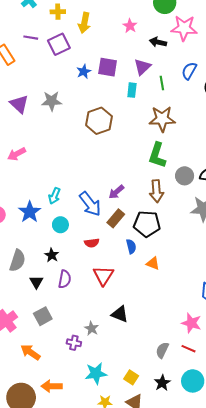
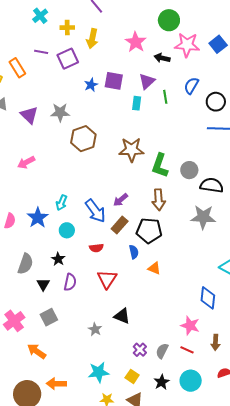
pink star: (130, 26) -> (136, 42), size x1.5
brown star: (162, 119) -> (131, 150), moved
brown hexagon: (99, 121) -> (83, 139), moved
gray circle: (185, 176) -> (189, 170), moved
purple cross: (74, 343) -> (140, 350), moved, turned 32

